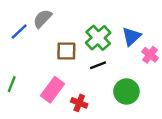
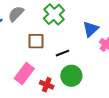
green cross: (98, 38) -> (54, 14), moved
green circle: (126, 91) -> (71, 76), moved

